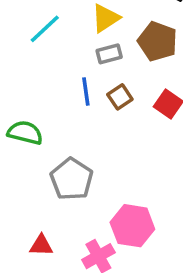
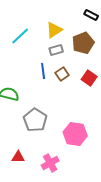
brown pentagon: (157, 41) -> (83, 43), turned 30
pink hexagon: (132, 226) -> (75, 134), moved

